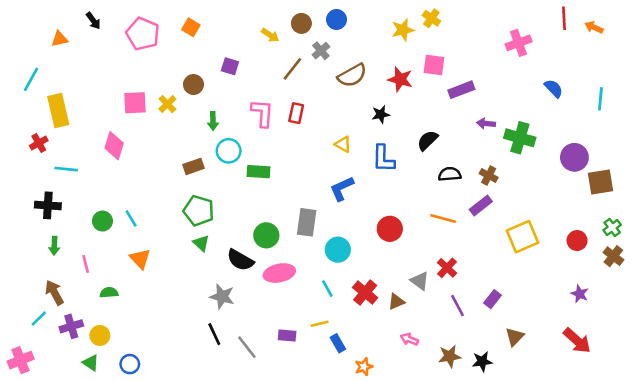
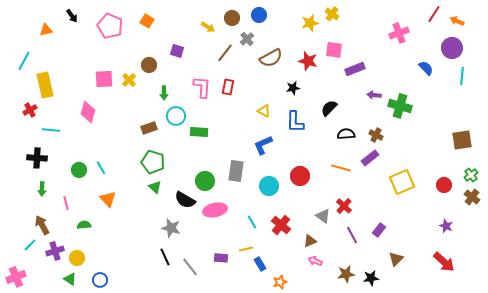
red line: (564, 18) -> (434, 14), turned 36
purple circle: (574, 157) -> (452, 48), moved
cyan circle: (338, 250) -> (269, 186), moved
brown triangle: (396, 302) -> (310, 241), moved

